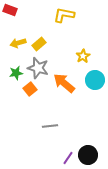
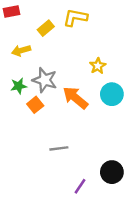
red rectangle: (10, 10) -> (12, 12), turned -32
yellow rectangle: (39, 44) -> (46, 28), moved
black circle: (88, 155) -> (112, 172), moved

